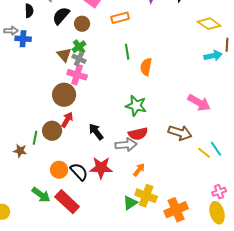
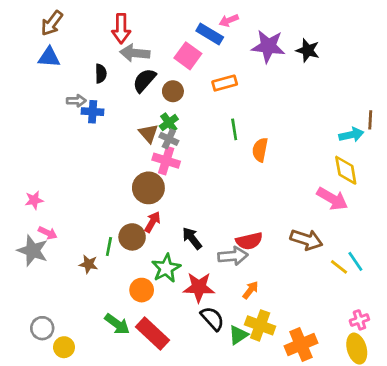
yellow diamond: (209, 24) -> (346, 170), moved, turned 45
green star: (136, 106) -> (166, 268), moved, turned 30
black semicircle: (79, 172) -> (212, 319), moved

